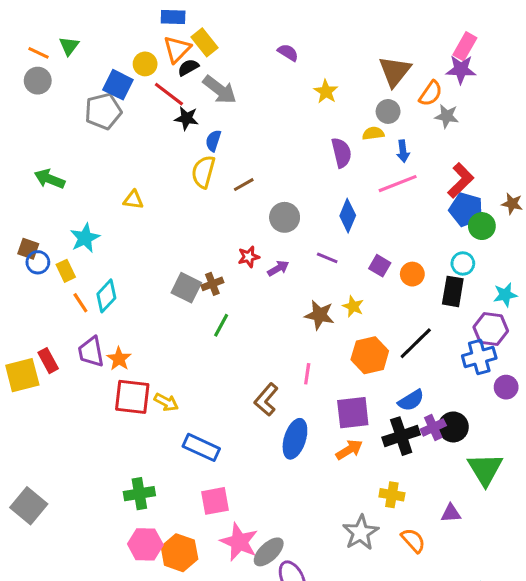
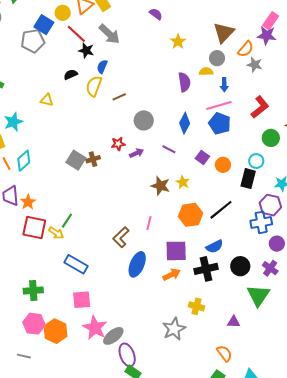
black semicircle: (188, 67) -> (71, 75), moved
blue pentagon: (466, 210) -> (220, 124), moved
green line: (221, 325) -> (67, 221), moved
purple cross: (433, 427) -> (270, 268), moved, turned -35
orange semicircle: (413, 540) -> (224, 353), moved

